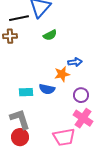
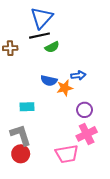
black line: (19, 18) -> (40, 36), moved
blue semicircle: (47, 89) -> (49, 81), moved
pink cross: (83, 118) -> (87, 134), turned 30

